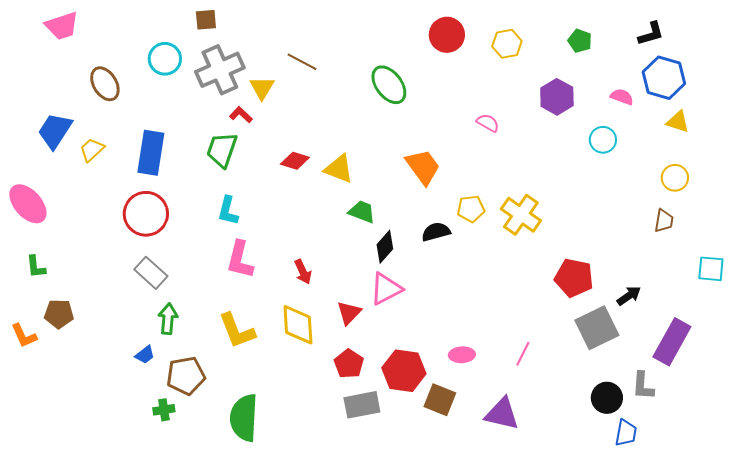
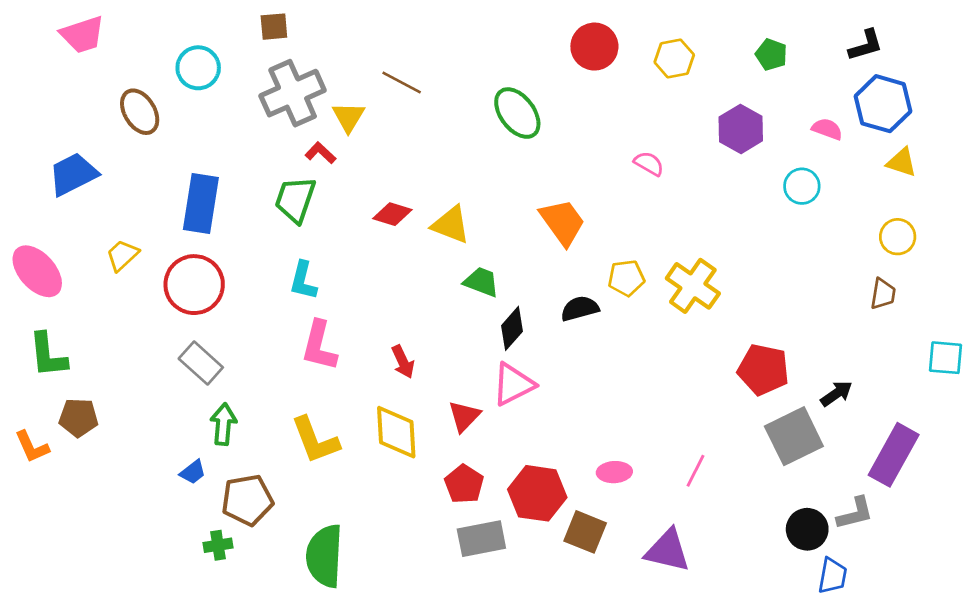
cyan circle: (165, 59) -> (198, 68), moved
blue trapezoid: (55, 131) -> (73, 174), turned 30
yellow trapezoid: (92, 150) -> (122, 255), moved
green L-shape: (36, 267) -> (48, 355), size x1.5
gray L-shape: (643, 386) -> (855, 513), turned -108

